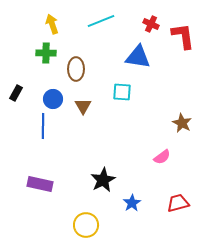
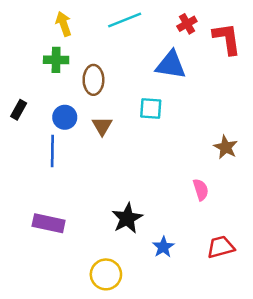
red cross: (151, 24) -> (187, 24), turned 35
pink semicircle: (162, 157) -> (201, 190), turned -72

